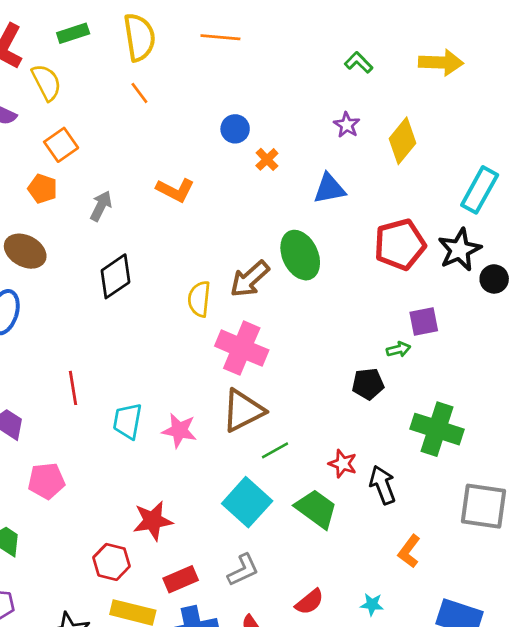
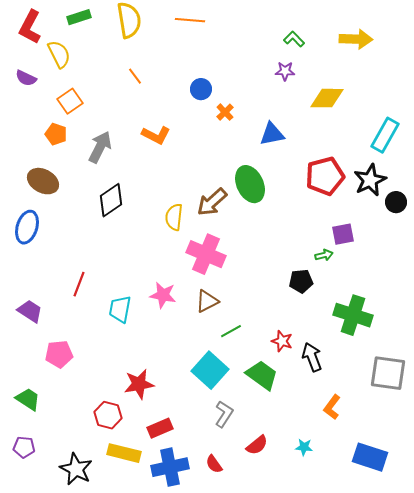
orange line: (139, 93) -> (135, 76), moved
purple star: (347, 125) -> (285, 71), moved, turned -30
yellow diamond: (402, 141) -> (327, 98), turned 52
gray arrow: (101, 206) -> (100, 147), size x1.4
red line: (73, 388) -> (79, 284), turned 30
brown triangle: (243, 411) -> (207, 301), size x0.7
pink star: (179, 430) -> (163, 295), moved
gray L-shape: (243, 570) -> (224, 414), moved, turned -32

